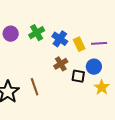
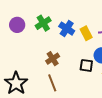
brown cross: (61, 64) -> (53, 59), moved
brown line: (35, 87) -> (52, 83), moved

